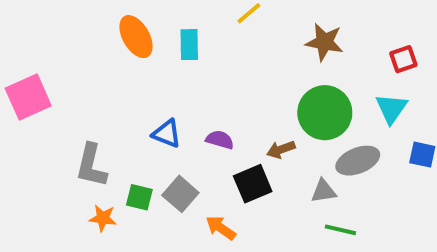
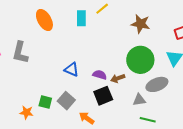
cyan rectangle: (189, 45) -> (81, 18), moved
blue triangle: (167, 134) -> (72, 69), moved
purple semicircle: (220, 140) -> (100, 75), moved
gray L-shape: (91, 166) -> (20, 53), moved

